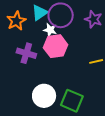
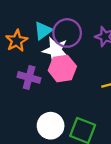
white star: (50, 30) -> (56, 50), size x1.6

